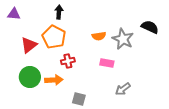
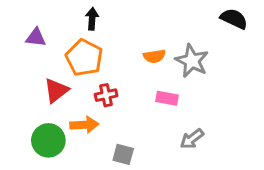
purple triangle: (14, 14) -> (36, 37), moved
black semicircle: (150, 27) -> (234, 19), moved
red triangle: (29, 45) -> (56, 90), moved
green circle: (30, 77) -> (48, 140), moved

